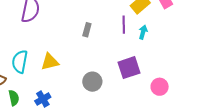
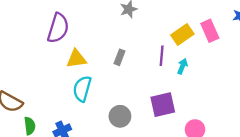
cyan semicircle: (20, 62) -> (82, 89), moved
yellow triangle: (50, 62) -> (76, 59), moved

